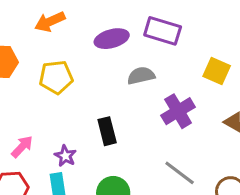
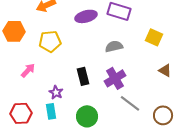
gray semicircle: (141, 76) -> (114, 46), moved
purple cross: (178, 111) -> (115, 78), moved
pink arrow: (22, 147) -> (28, 70), moved

